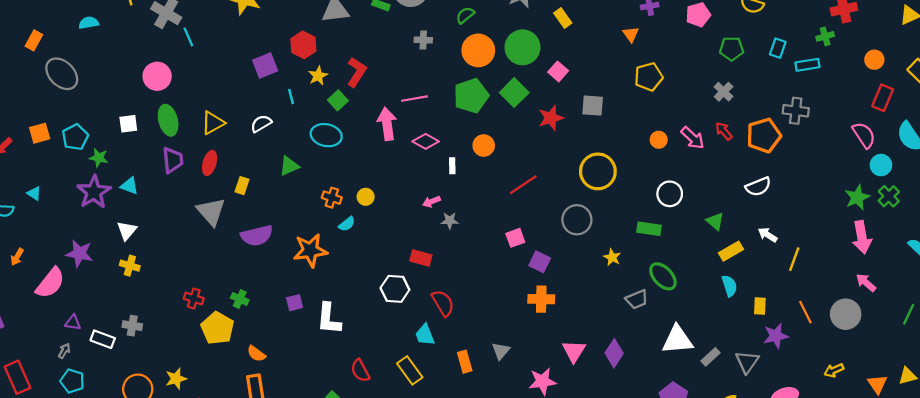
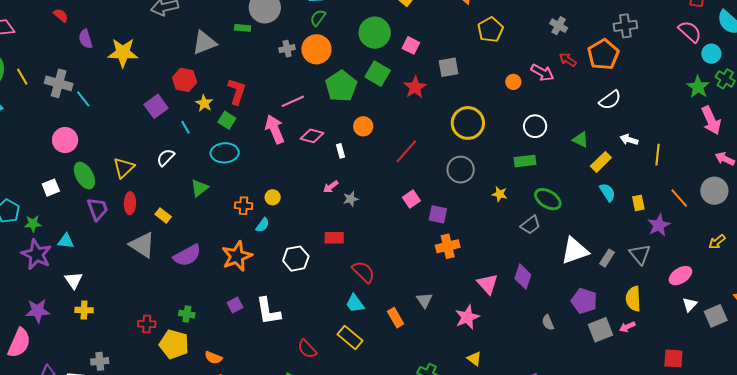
orange circle: (478, 50) -> (316, 49), moved
yellow rectangle: (242, 186) -> (163, 215), turned -56
white hexagon: (395, 289) -> (296, 259), moved

